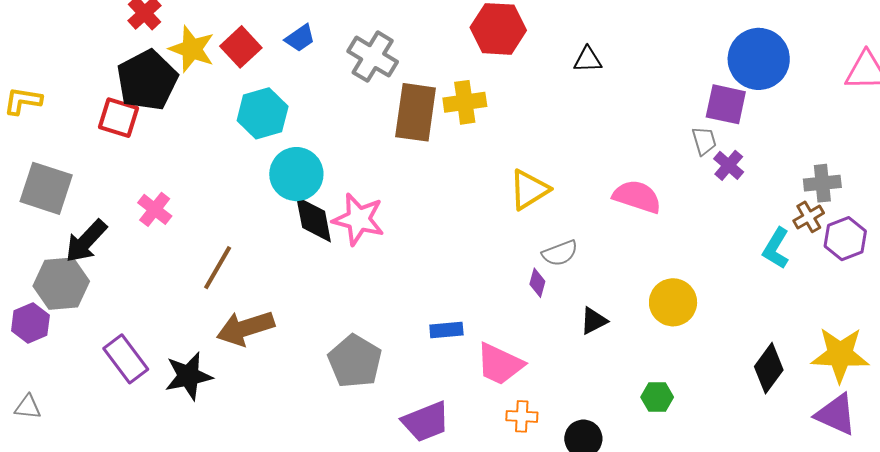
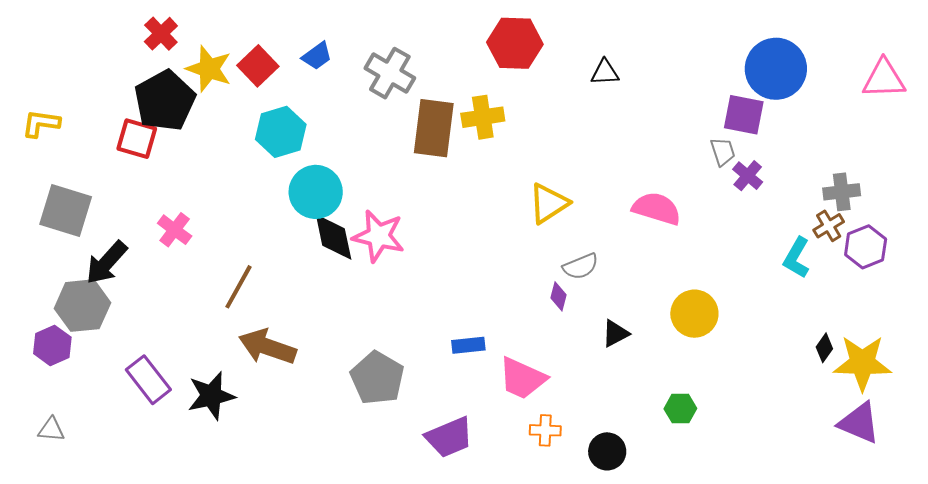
brown arrow: (245, 328) -> (267, 347), turned 38
black diamond: (769, 368) -> (824, 348), moved, size x0.6

